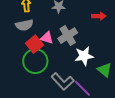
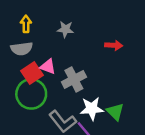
gray cross: (68, 36) -> (74, 79), moved
white star: (84, 56) -> (92, 109), moved

